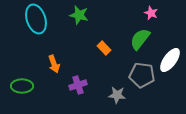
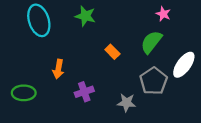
orange arrow: (54, 64) -> (58, 69), turned 30
gray pentagon: (142, 75) -> (154, 81), turned 30

